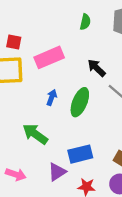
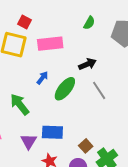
black arrow: (97, 68) -> (87, 64), turned 96
purple triangle: (57, 172) -> (29, 141), turned -42

